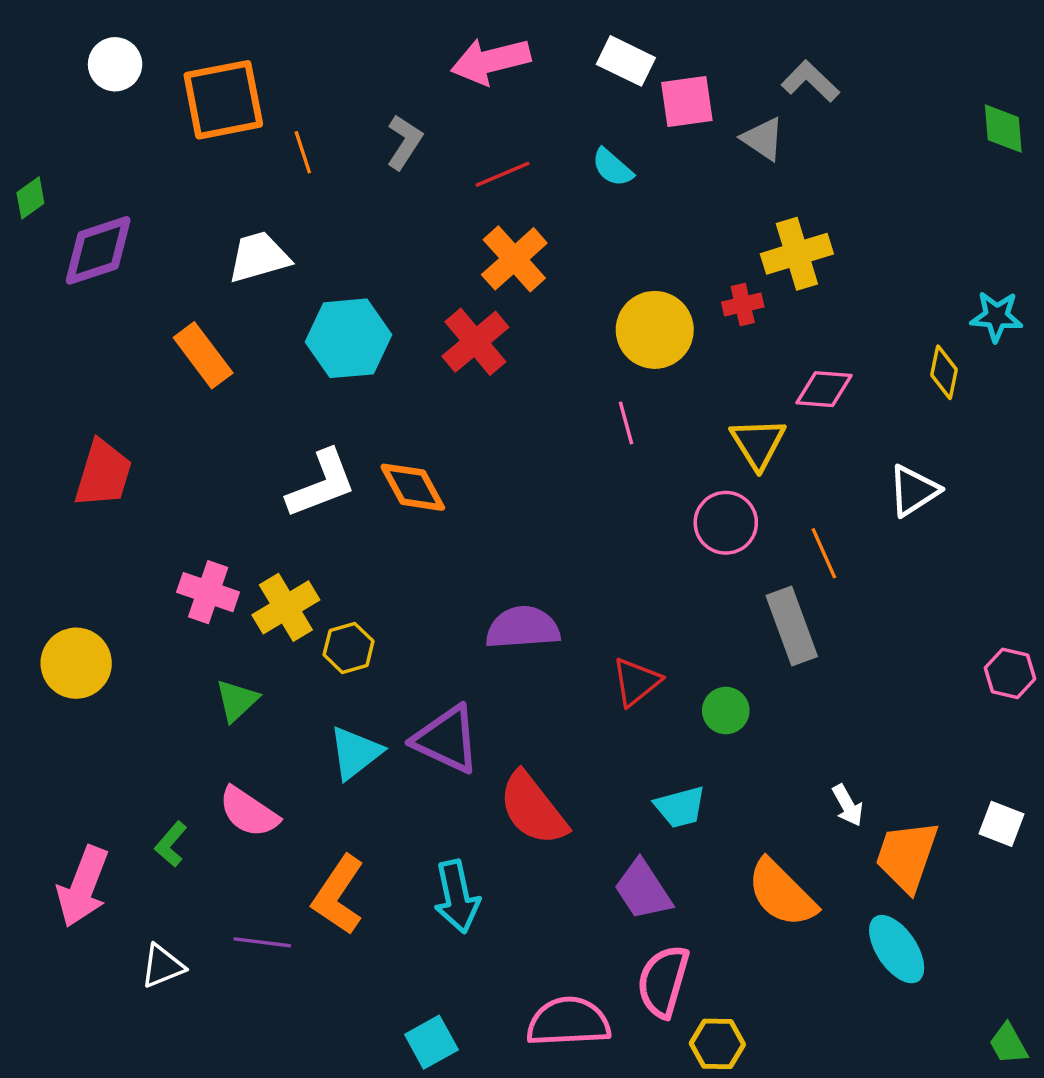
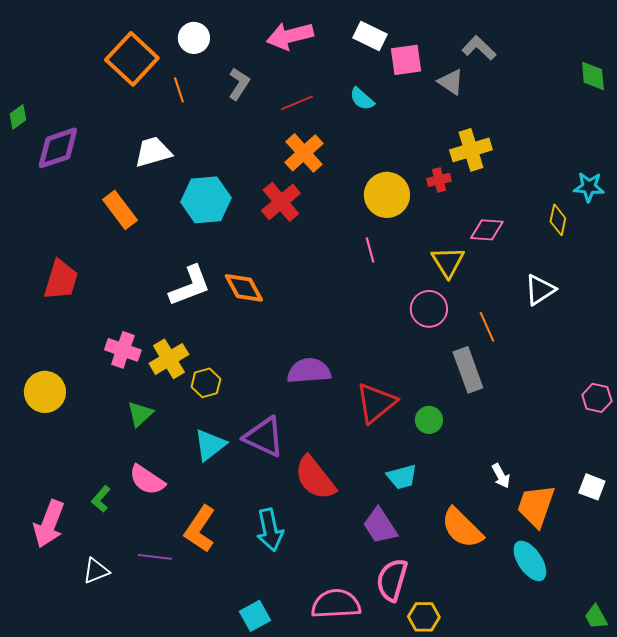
white circle: (115, 64) -> (194, 38), moved
orange square: (223, 100) -> (132, 59), turned -36
red triangle: (636, 682) -> (376, 403), size x1.4

